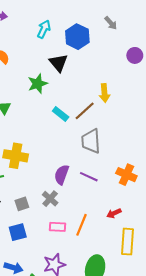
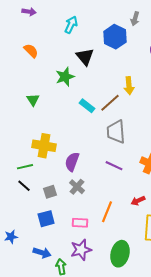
gray arrow: (111, 23) -> (135, 19), turned 56
blue hexagon: (77, 37) -> (115, 37), moved
purple semicircle: (62, 175) -> (72, 162), moved
pink rectangle: (57, 227) -> (80, 223), moved

